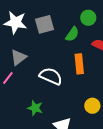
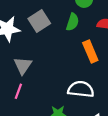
white semicircle: (51, 76) -> (81, 89), moved

